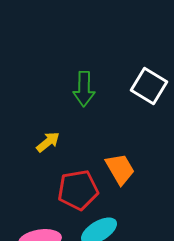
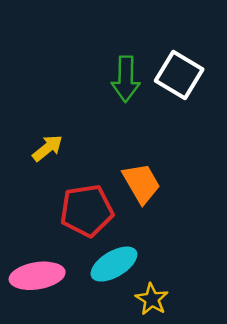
green arrow: (84, 89) -> (126, 79), moved

